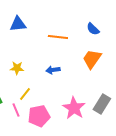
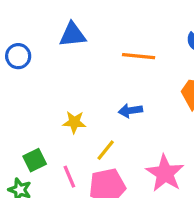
yellow star: (17, 68) -> (74, 122), moved
yellow line: (25, 94) -> (106, 150), moved

